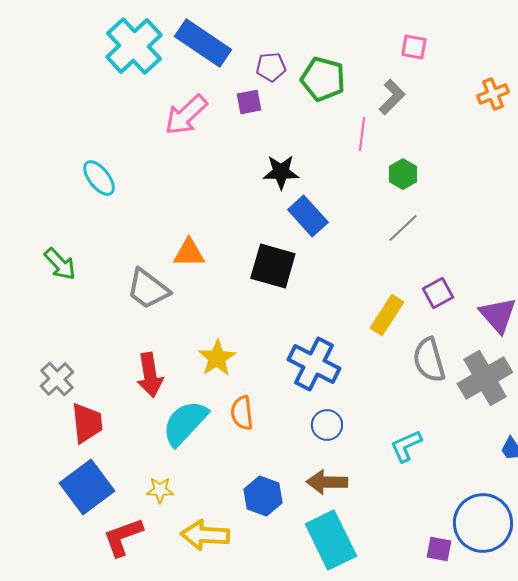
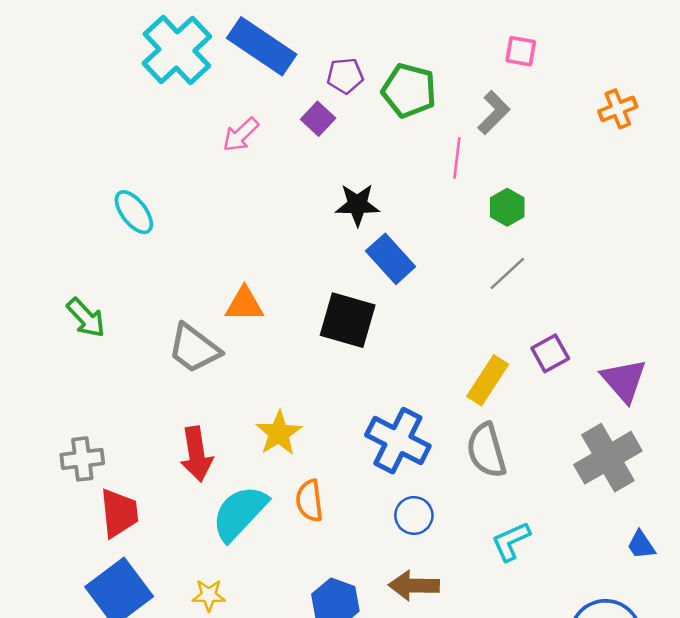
purple square: (249, 102) -> (318, 119), turned -36
pink arrow: (186, 115) -> (241, 135), size x0.7
gray semicircle: (429, 360) -> (486, 450), moved
gray cross: (57, 379) -> (82, 459), turned 36

